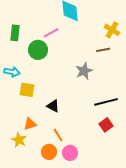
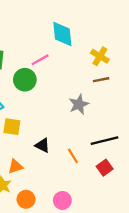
yellow cross: (112, 30) -> (100, 56), moved
orange line: (58, 135) -> (73, 156), moved
orange circle: (49, 152) -> (26, 199), moved

